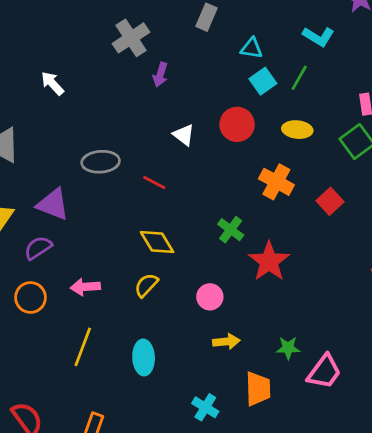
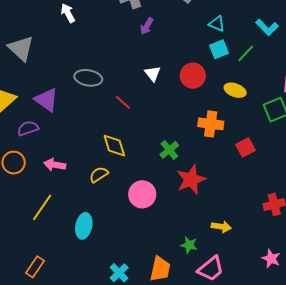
orange cross: (276, 182) -> (211, 124), turned -35
pink circle: (210, 297) -> (142, 194), size x1.4
yellow arrow: (226, 341) -> (221, 227), moved

